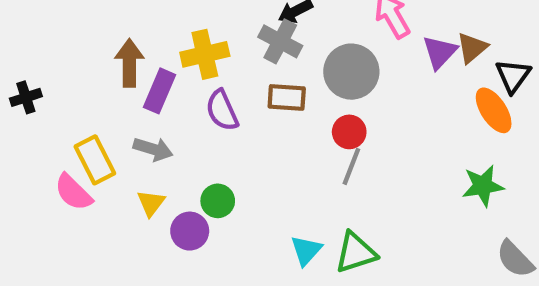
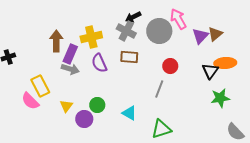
gray circle: (351, 72) -> (159, 31), moved
black triangle: (513, 76) -> (210, 71), moved
orange ellipse: (494, 110) -> (225, 63), turned -60
red circle: (349, 132) -> (170, 66), moved
gray arrow: (153, 149) -> (70, 69), moved
cyan triangle: (306, 250) -> (129, 113), moved, turned -42

